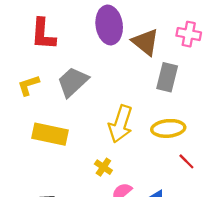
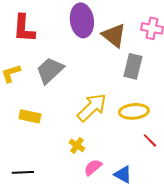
yellow arrow: (120, 124) -> (92, 107), turned -152
yellow rectangle: (50, 134) -> (30, 116), size x0.7

